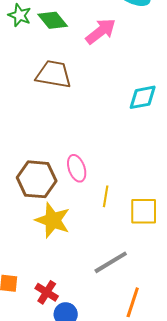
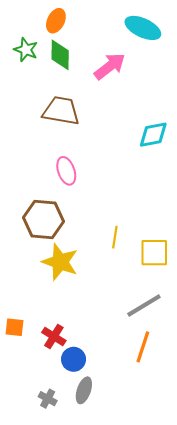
green diamond: (53, 20) -> (60, 55), turned 40
pink ellipse: (77, 168) -> (66, 171), moved
gray line: (111, 262) -> (144, 305), moved

